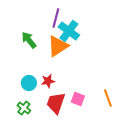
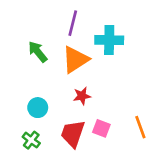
cyan cross: (69, 31) -> (109, 40), moved, turned -35
red star: (48, 81) -> (82, 96), moved

